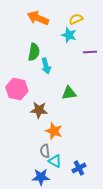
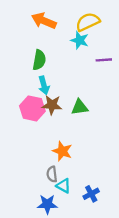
yellow semicircle: (76, 19) -> (88, 22), size x1.5
cyan arrow: (46, 66) -> (44, 85), moved
pink hexagon: (17, 89) -> (32, 108), moved
brown star: (39, 110) -> (52, 105), moved

